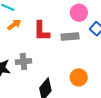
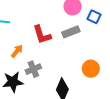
orange arrow: (14, 25) -> (17, 51), moved

